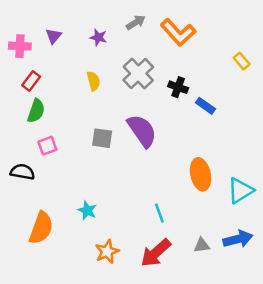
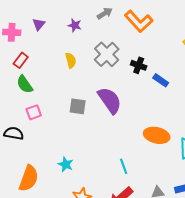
green semicircle: (36, 111) -> (25, 84), turned 126
orange ellipse: (201, 174) -> (157, 135), turned -65

